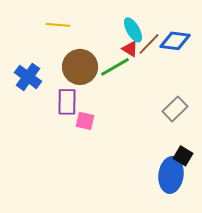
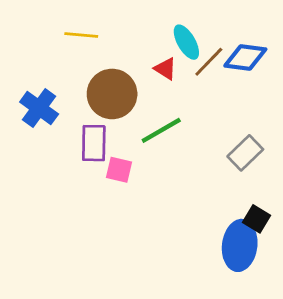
red triangle: (130, 49) -> (165, 69), moved
green line: (115, 67) -> (161, 130), moved

